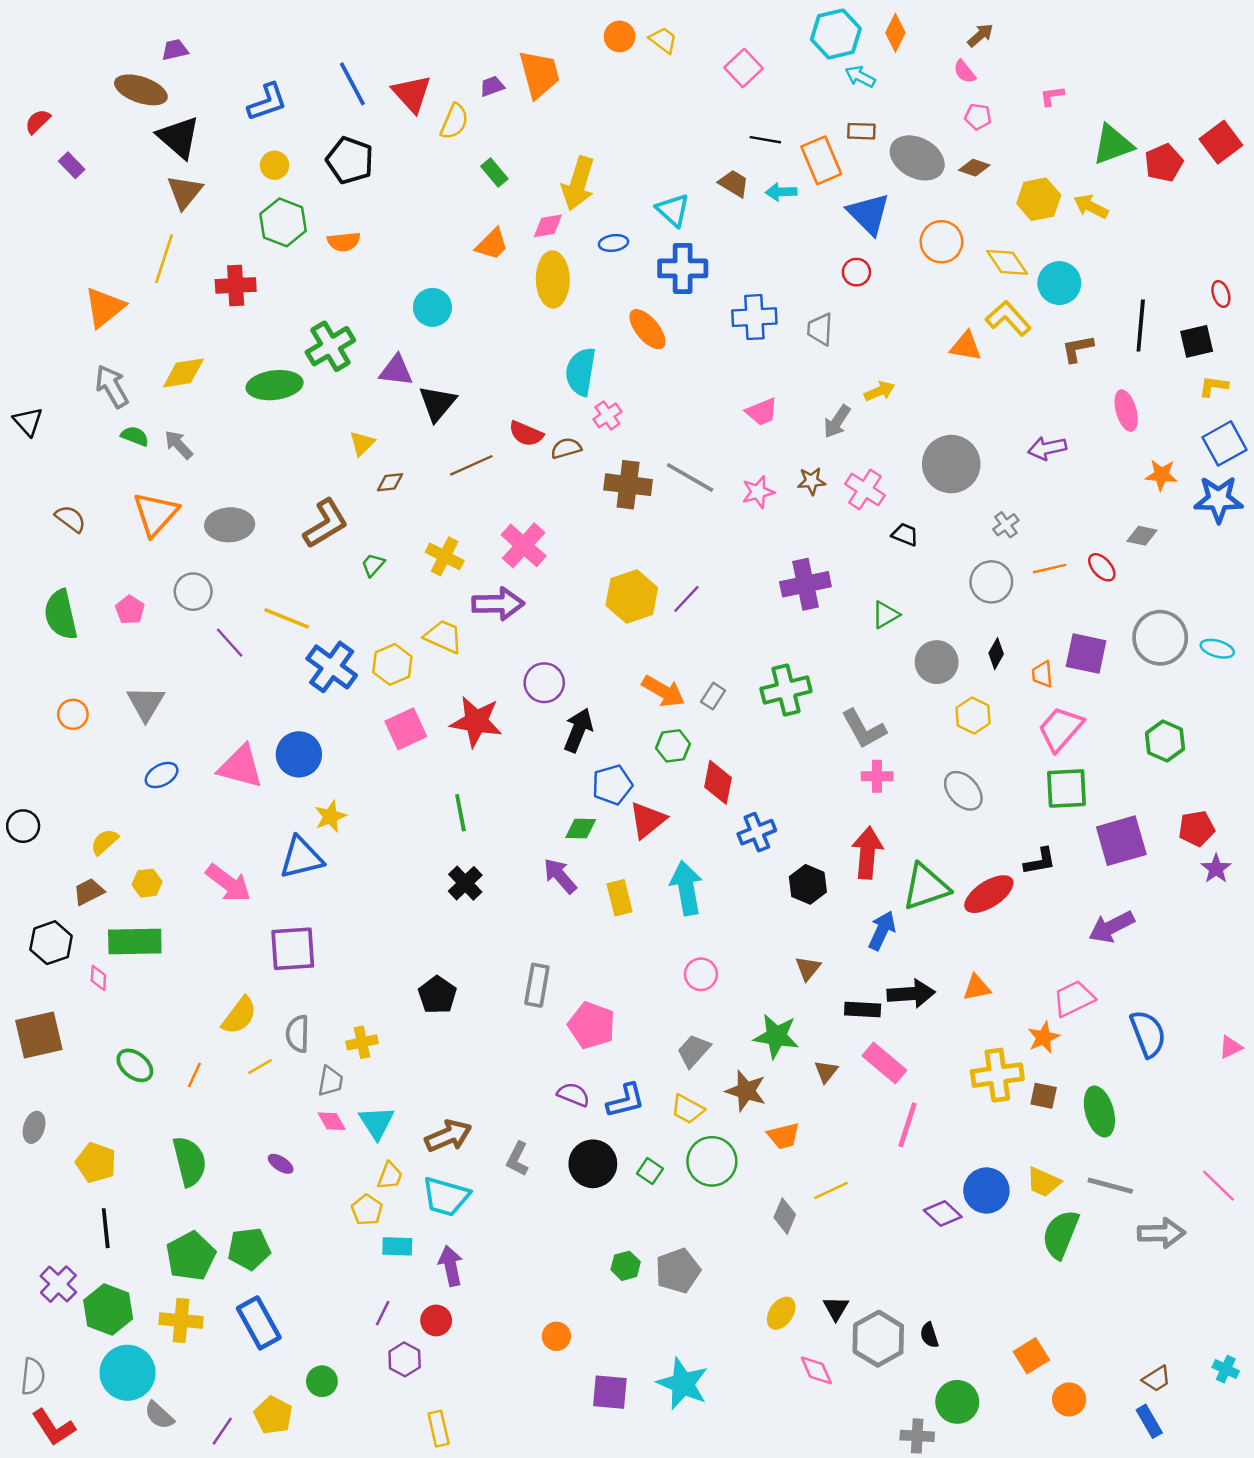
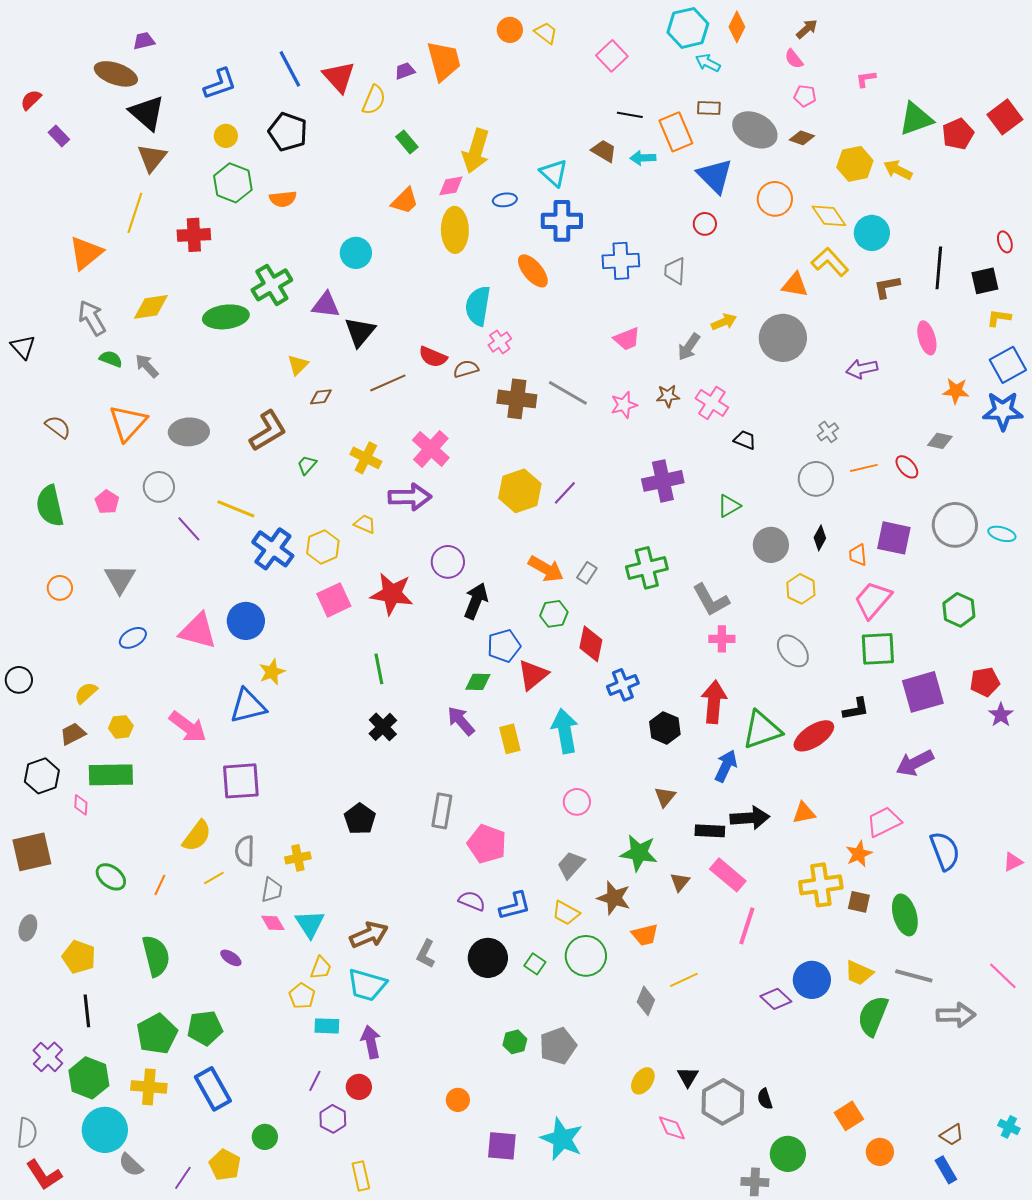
gray circle: (951, 464) -> (783, 338), moved
yellow trapezoid: (443, 637) -> (365, 524), size x0.7

